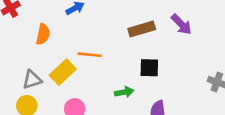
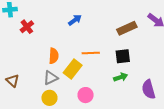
orange semicircle: (43, 34) -> (54, 56), moved
black square: (149, 68) -> (123, 56), moved

